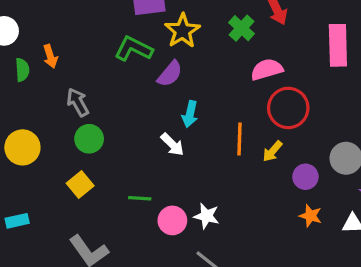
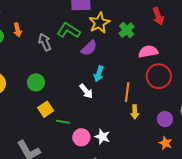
green cross: (242, 28) -> (127, 30), moved
gray arrow: (78, 102) -> (45, 42), moved
yellow arrow: (272, 151) -> (135, 112), moved, turned -48
yellow square: (80, 185) -> (46, 109), moved

